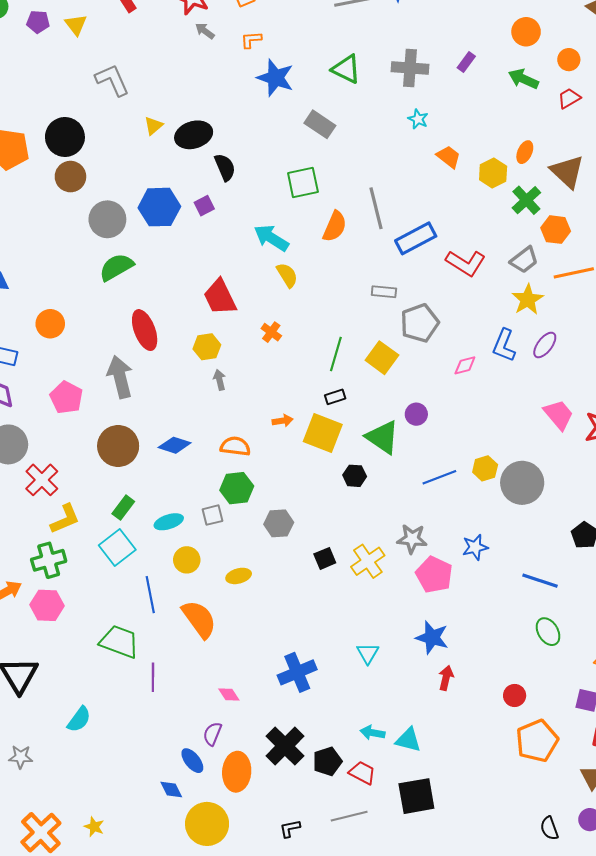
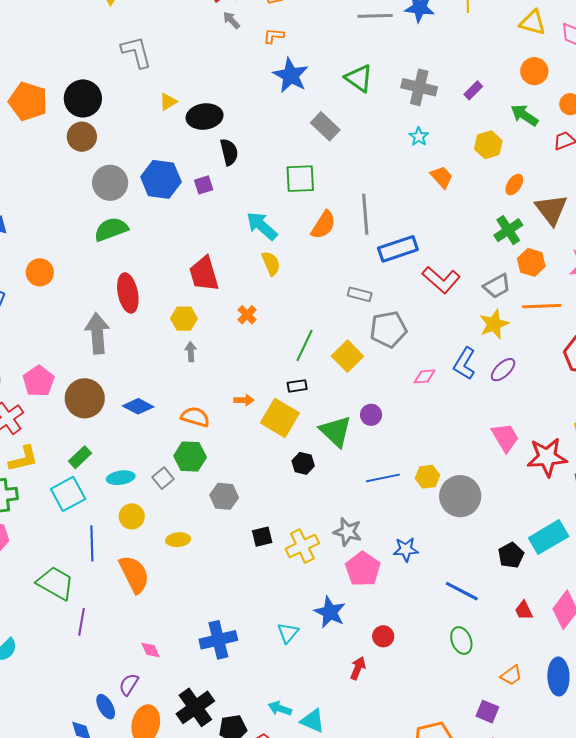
yellow hexagon: (493, 173) -> (488, 145), moved
pink pentagon: (66, 398) -> (39, 381), moved
gray square: (212, 515) -> (163, 478), turned -35
blue star: (432, 638) -> (330, 612), moved
red circle: (515, 695) -> (383, 636), moved

